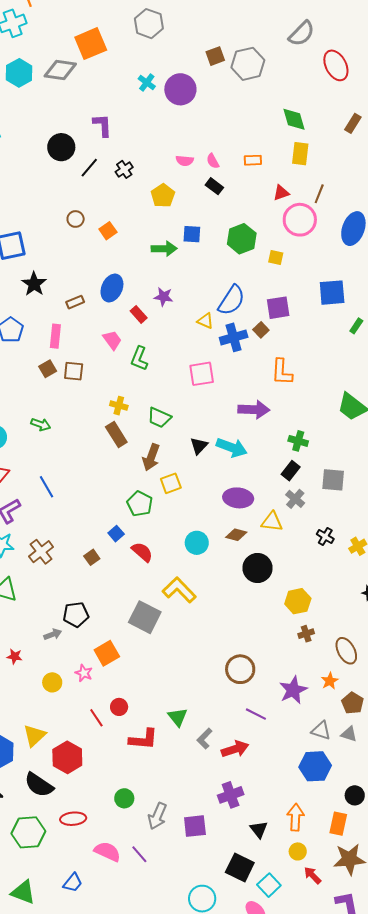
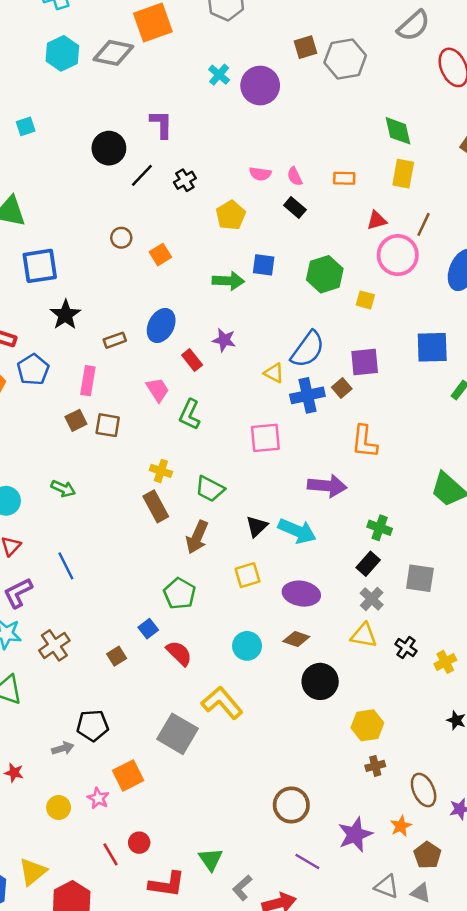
yellow square: (171, 483) -> (247, 575), moved
yellow triangle: (272, 522) -> (364, 635), moved

